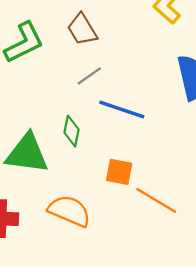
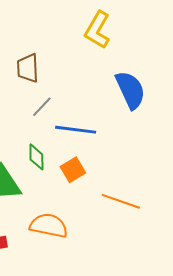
brown trapezoid: (82, 29) -> (28, 68), turned 40
orange square: (119, 172) -> (73, 170), moved, turned -30

